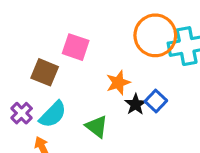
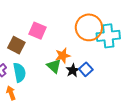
cyan semicircle: (53, 114) -> (19, 72), turned -60
green triangle: (97, 127) -> (54, 66), moved

